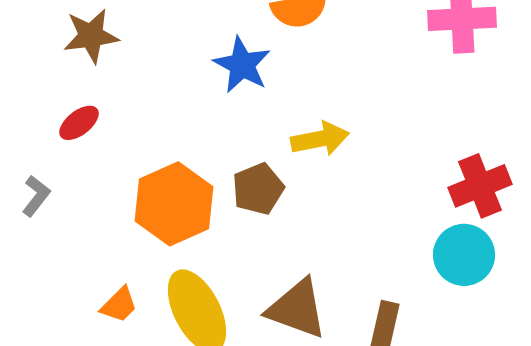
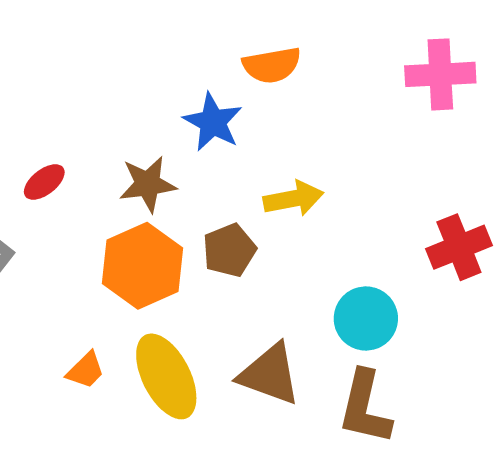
brown star: (91, 36) -> (148, 184), moved
cyan circle: (464, 255) -> (366, 319), moved

